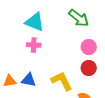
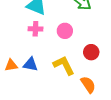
pink circle: (89, 47) -> (65, 31), moved

